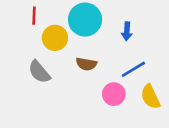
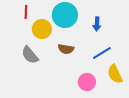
pink circle: (114, 94) -> (87, 82), moved

